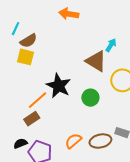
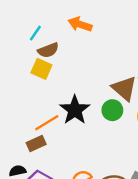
orange arrow: (69, 14) -> (80, 24), moved
green circle: (90, 98) -> (112, 110), moved

